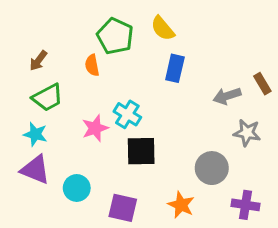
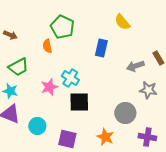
yellow semicircle: (163, 28) -> (122, 22), moved
brown arrow: (38, 61) -> (10, 35), moved, turned -104

